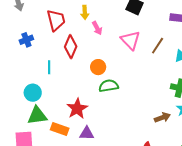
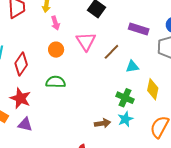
red diamond: (71, 47) -> (21, 64), moved
orange circle: (98, 67) -> (56, 50), moved
red star: (77, 109) -> (20, 98), turned -30

